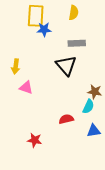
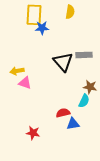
gray rectangle: (77, 43) -> (84, 55), moved
yellow arrow: (16, 66) -> (17, 71), moved, turned 72
blue triangle: (94, 131) -> (73, 124), moved

